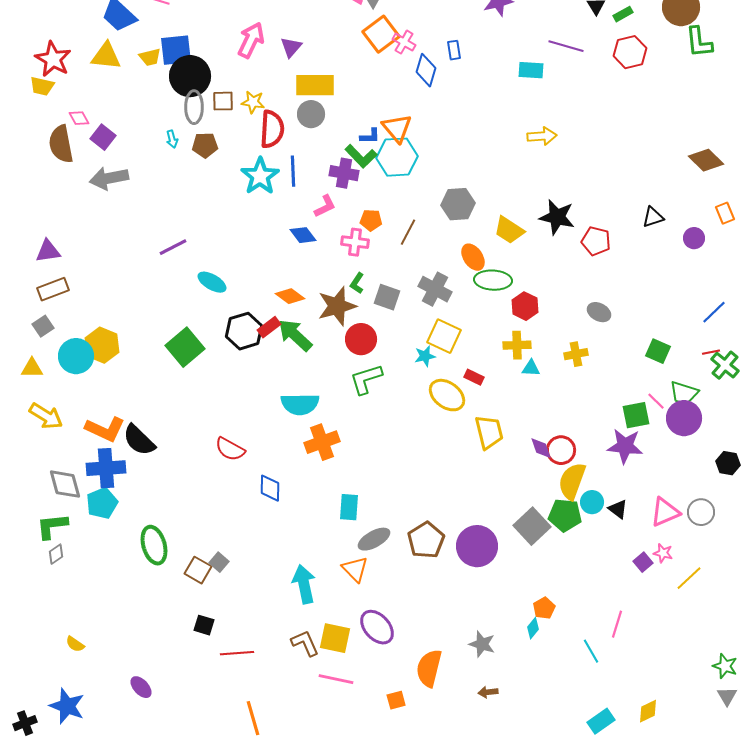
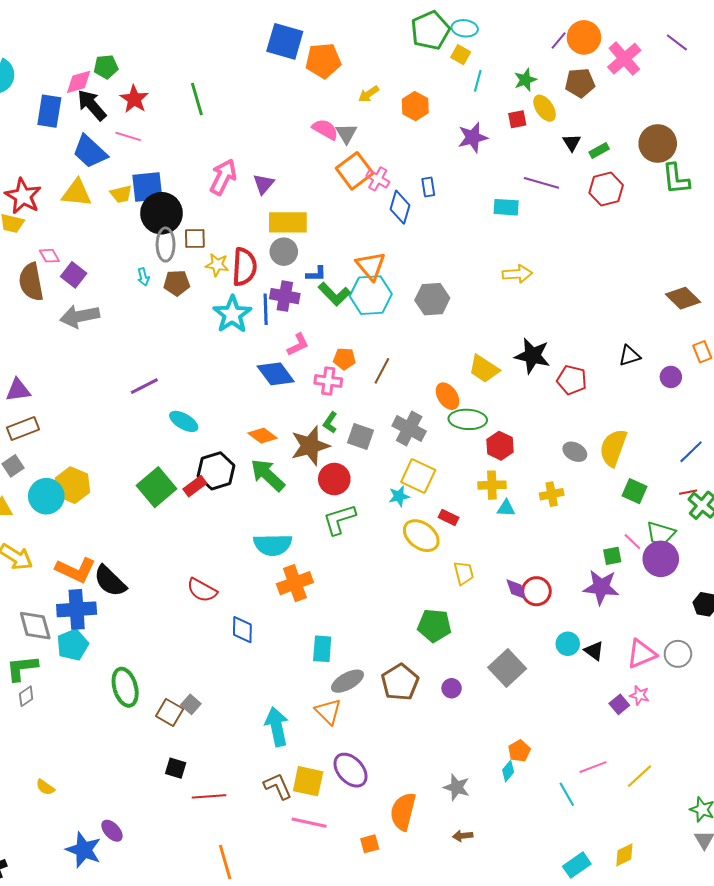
yellow star: (253, 102) -> (217, 265), moved
blue L-shape: (370, 136) -> (316, 274), moved
purple cross: (344, 173) -> (285, 296), moved
gray hexagon: (458, 204) -> (432, 299), moved
blue diamond: (303, 235) -> (276, 374), size x1.4
red rectangle: (269, 327) -> (195, 486), moved
green square: (636, 415) -> (612, 556), size x0.7
yellow trapezoid: (489, 432) -> (464, 573), size x0.7
yellow semicircle: (572, 481) -> (613, 448), moved
green pentagon: (565, 515) -> (434, 626), moved
purple circle: (477, 546) -> (452, 688), size x0.5
yellow line: (689, 578) -> (640, 776), moved
pink line: (617, 624) -> (593, 767), turned 52
blue star: (67, 706) -> (84, 850), moved

